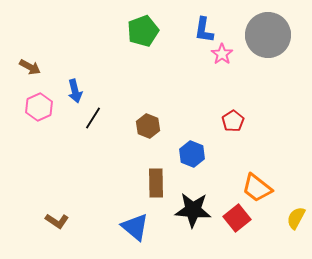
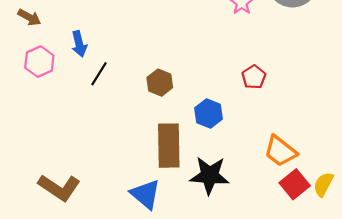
brown rectangle: (156, 183) -> (169, 146), size x1.4
red square: (237, 218) -> (295, 184), moved
brown L-shape: (57, 221) -> (59, 188), size x1.6

